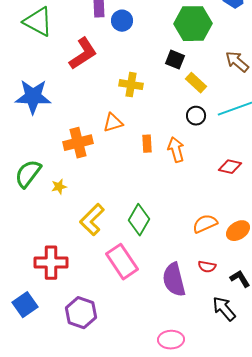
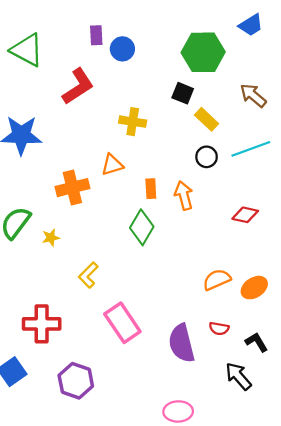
yellow L-shape: (92, 220) -> (88, 275), size x0.7
green diamond: (139, 220) -> (142, 227), moved

